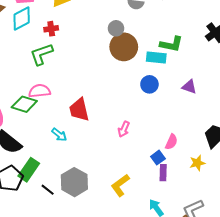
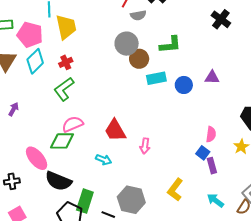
gray circle: (116, 28) -> (127, 44), size x1.5
green L-shape: (171, 44) -> (170, 45), moved
brown circle: (124, 47) -> (139, 59), size x0.7
cyan rectangle: (156, 58) -> (156, 78), moved
blue circle: (149, 84) -> (184, 85), moved
pink arrow: (124, 129) -> (145, 146), moved

